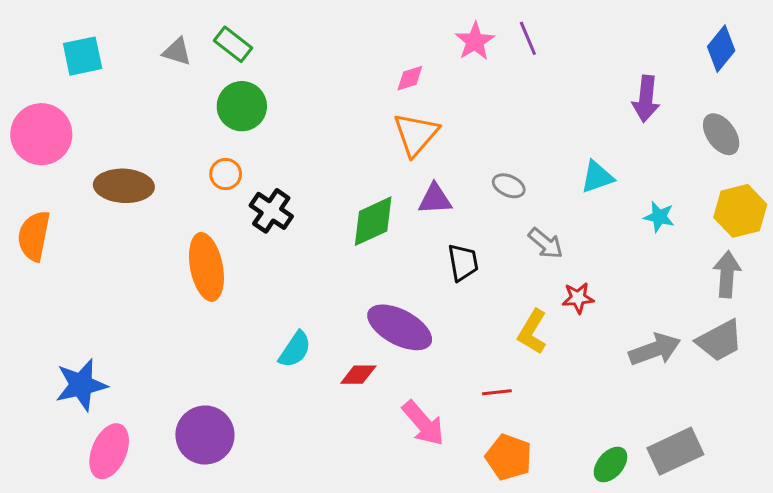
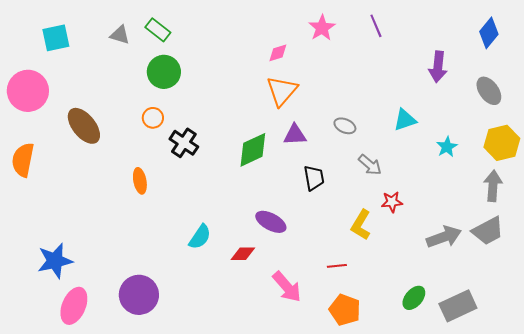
purple line: (528, 38) -> (376, 26), moved
brown ellipse: (124, 186) -> (84, 126), turned 48
cyan star: (659, 217) -> (447, 147), turned 30
orange ellipse: (206, 267) -> (140, 181), size x0.6
purple ellipse: (400, 327) -> (271, 222), size x0.7
green ellipse: (610, 465) -> (414, 298), moved

